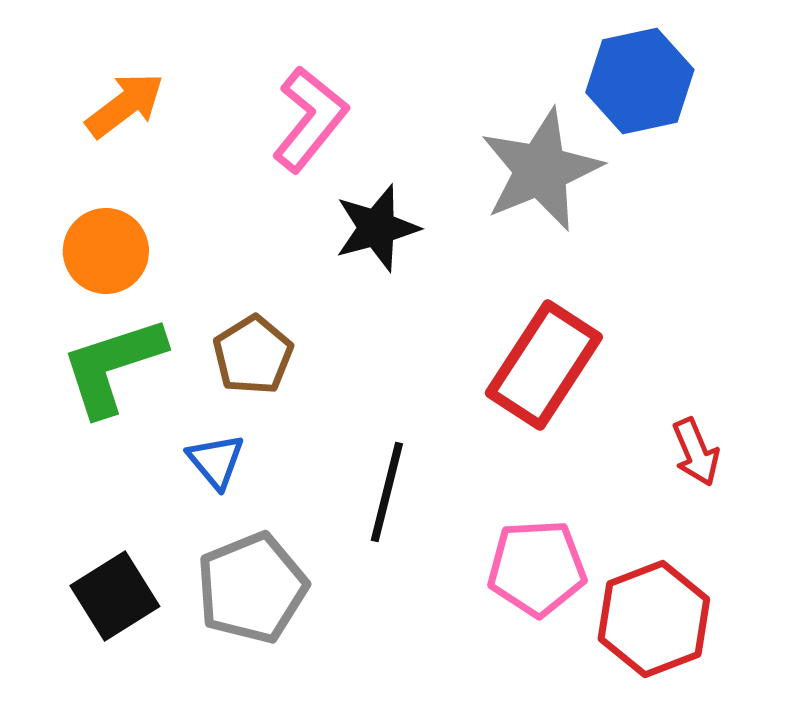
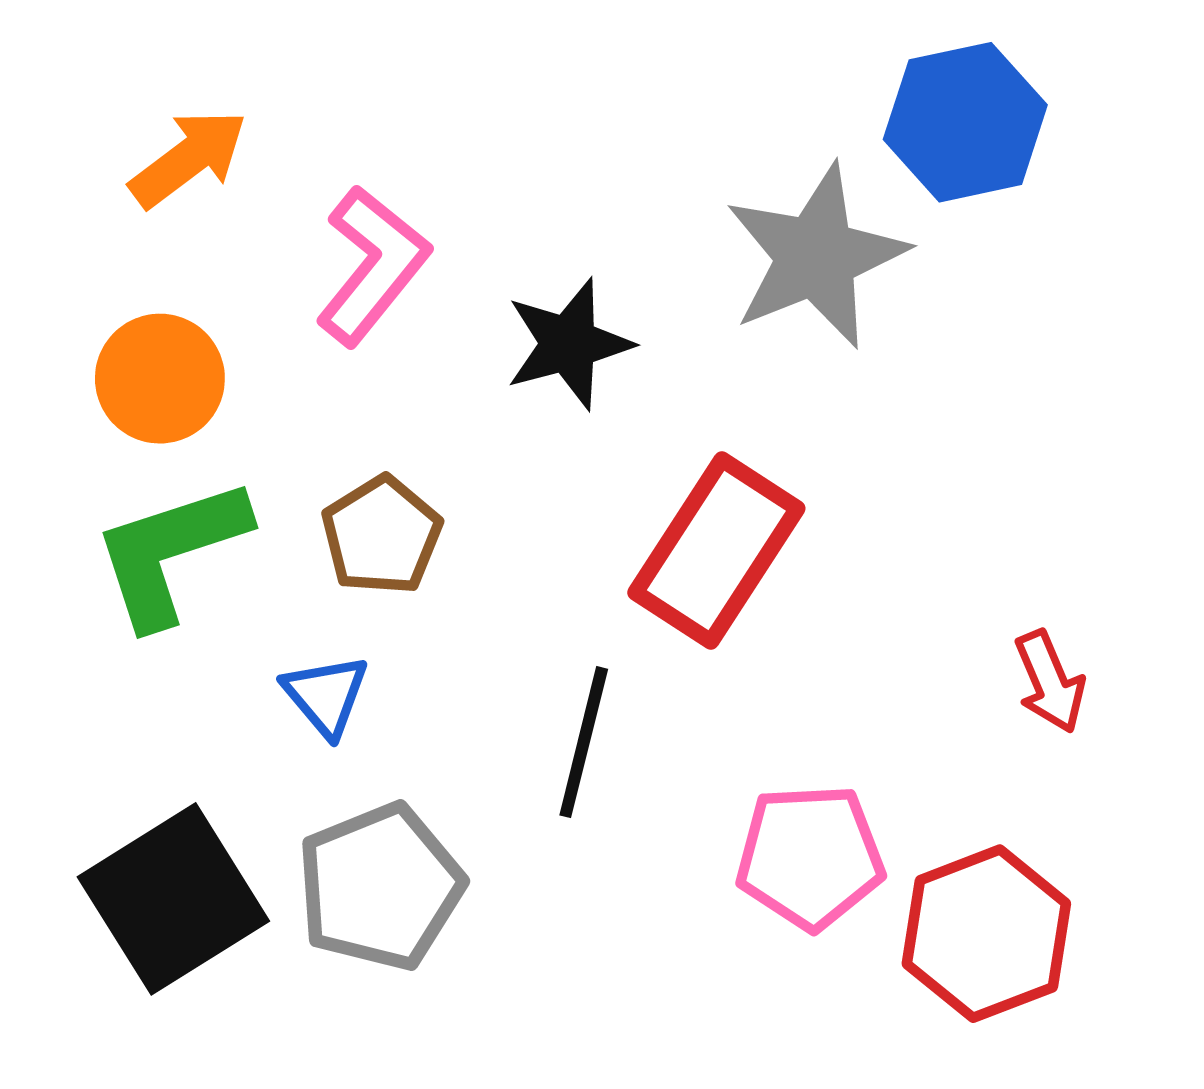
pink L-shape: (310, 119) -> (373, 265), moved
red rectangle: (544, 365) -> (716, 551), moved
black square: (115, 596) -> (173, 899), size x1.4

